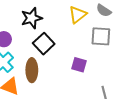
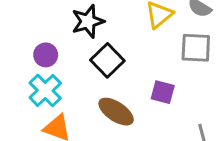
brown ellipse: (32, 70) -> (116, 112), moved, turned -55

